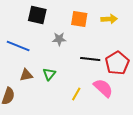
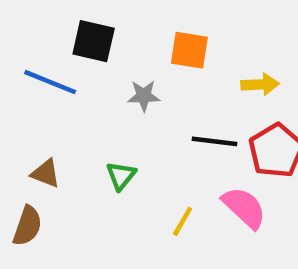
yellow arrow: (109, 19) -> (260, 84), moved
blue line: (18, 46) -> (50, 82), moved
brown triangle: (26, 75) -> (46, 173), moved, turned 32

